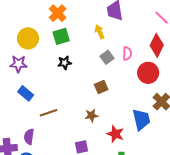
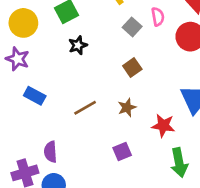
purple star: (18, 64) -> (17, 59), turned 30
brown line: (48, 113) -> (85, 108), moved

